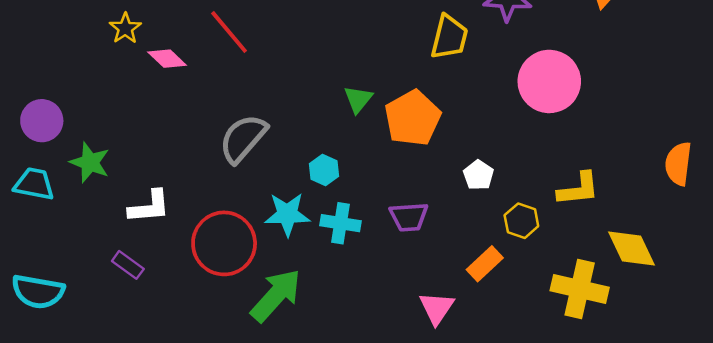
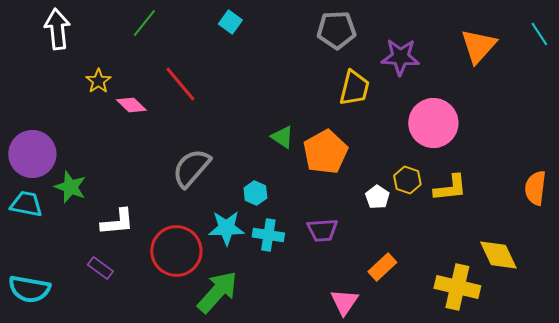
green triangle: (358, 99) -> (282, 137), turned -35
purple circle: (42, 121) -> (32, 154), size x1.4
yellow L-shape: (578, 189) -> (450, 188), moved
yellow hexagon: (521, 221) -> (407, 180), moved

